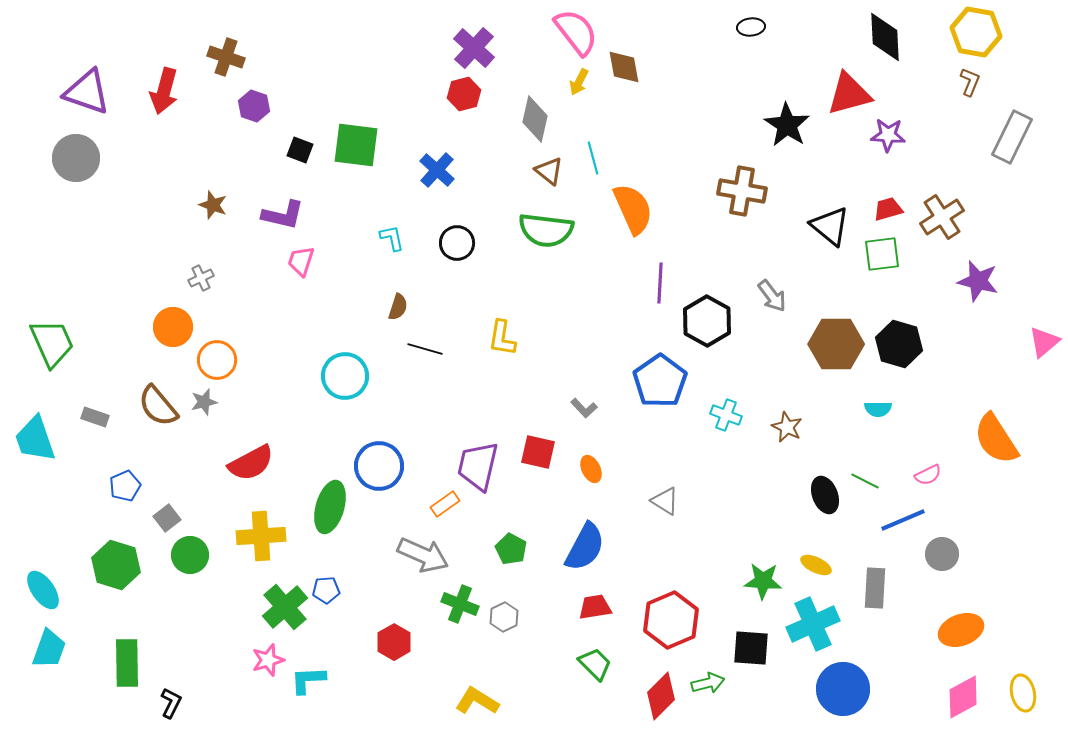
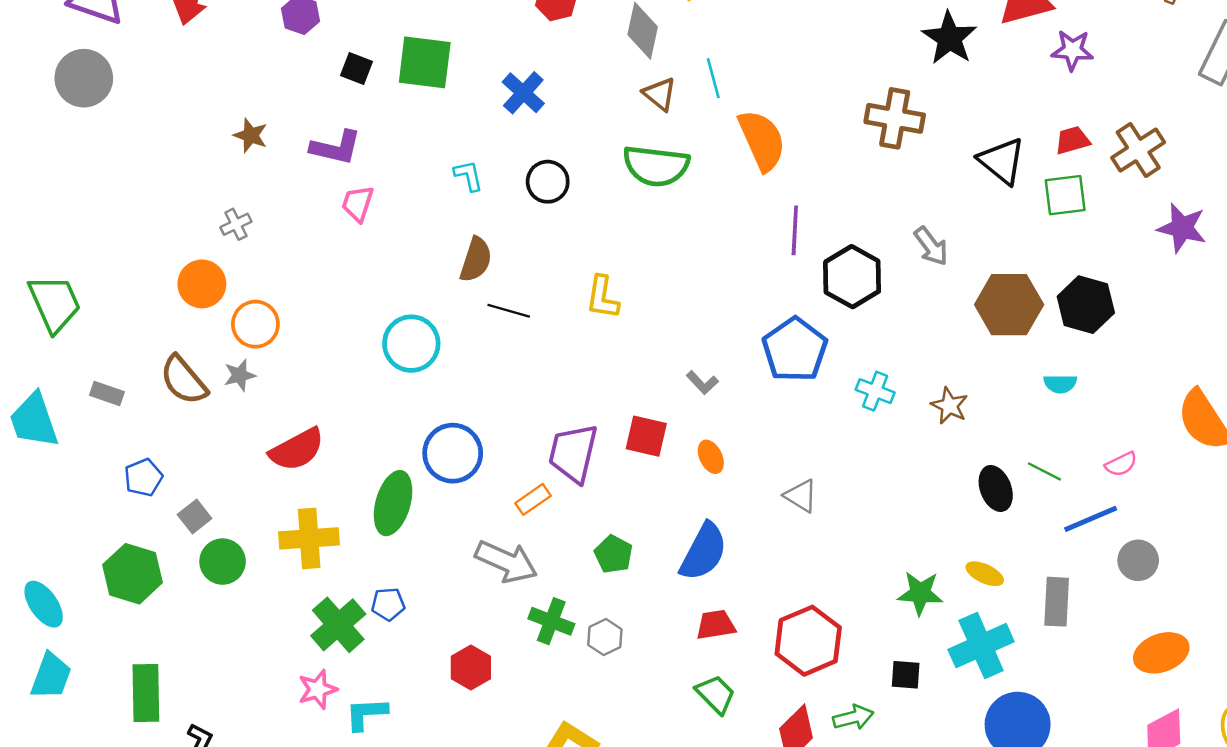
brown semicircle: (398, 307) -> (476, 260), size x1.4
black square: (751, 648) -> (906, 675), size x0.7

